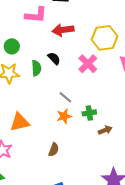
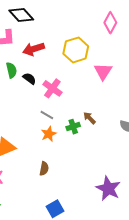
pink cross: (88, 64) -> (52, 88), moved
green semicircle: (36, 68) -> (11, 70), moved
brown arrow: (105, 130) -> (89, 118), moved, turned -104

